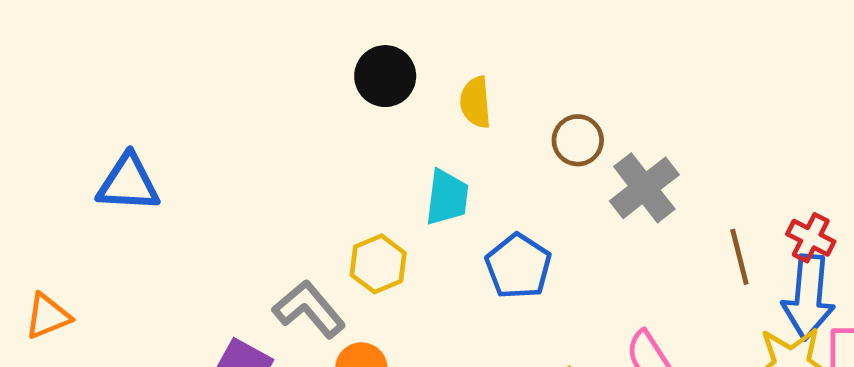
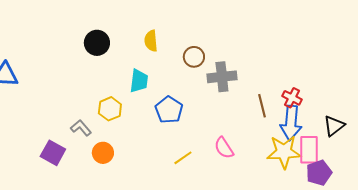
black circle: (385, 76) -> (97, 43), moved
gray cross: (644, 188) -> (222, 77), turned 32
gray L-shape: (309, 309) -> (81, 128), size x0.7

